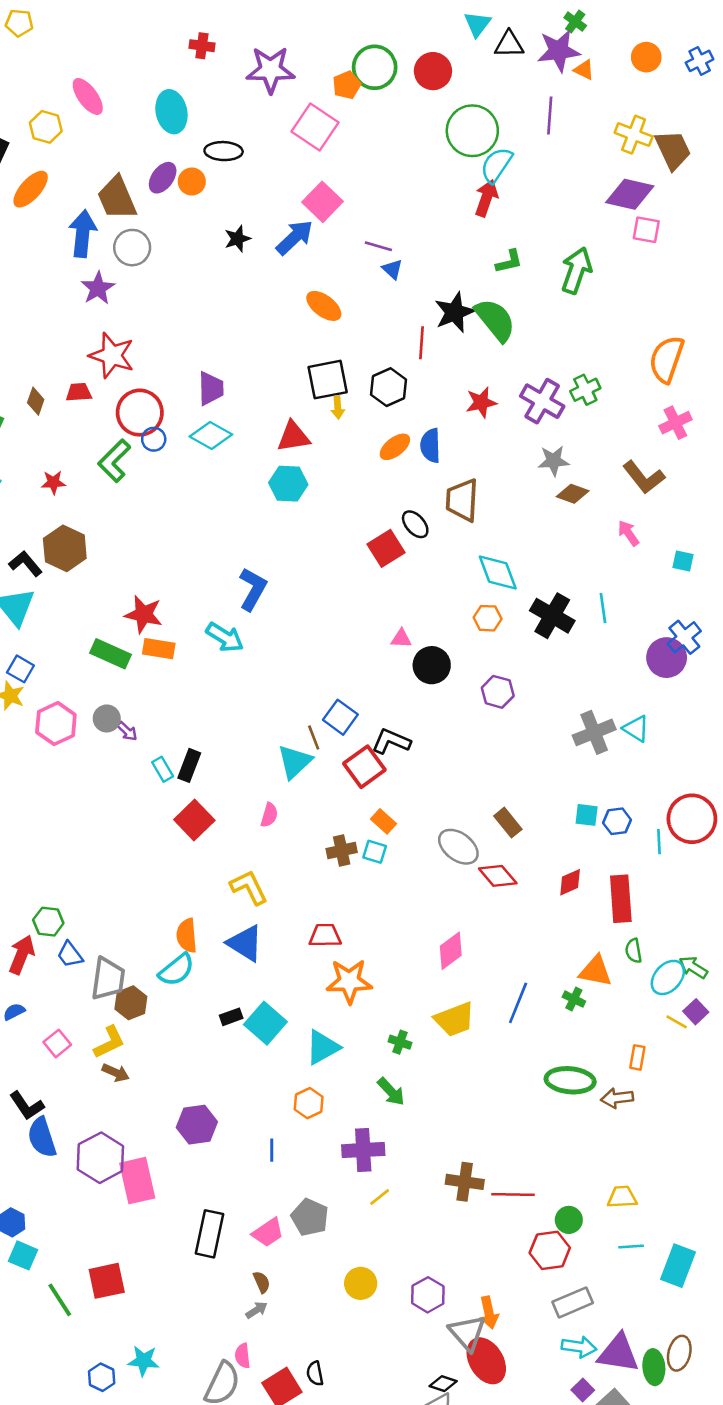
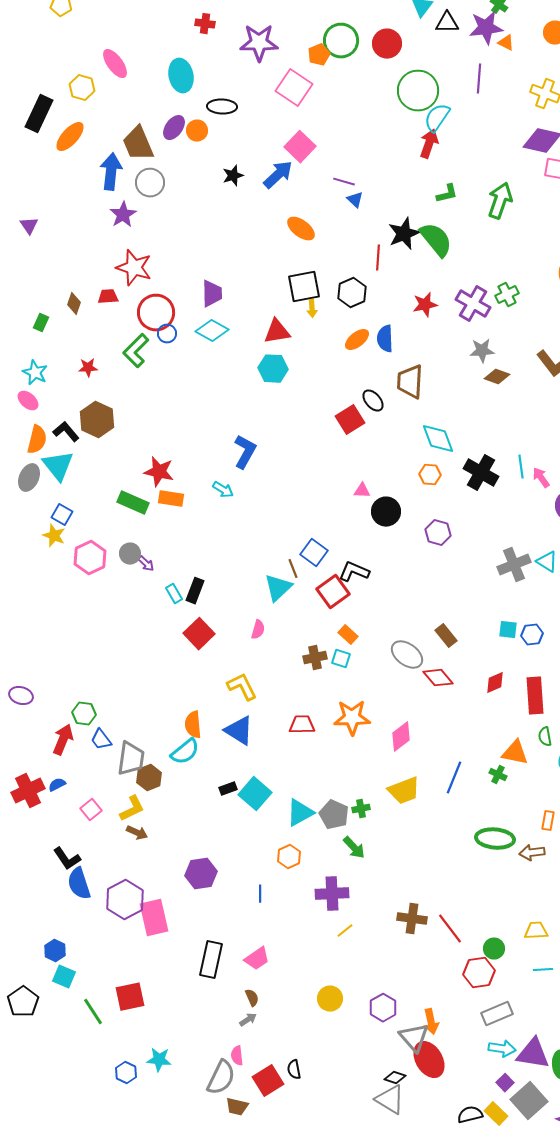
pink arrow: (628, 533) -> (541, 478), moved
cyan arrow: (225, 637) -> (223, 490), size x0.7
orange star: (349, 981) -> (352, 718), moved
green cross: (400, 1042) -> (361, 809), turned -30
red line: (513, 1195) -> (450, 929), turned 52
gray pentagon: (310, 1217) -> (334, 815), moved

